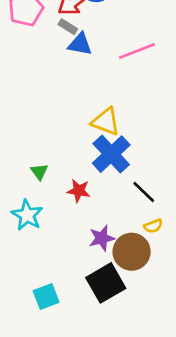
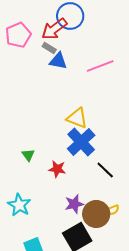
cyan star: (27, 215) -> (19, 205), moved
yellow semicircle: (153, 226) -> (112, 210), moved

